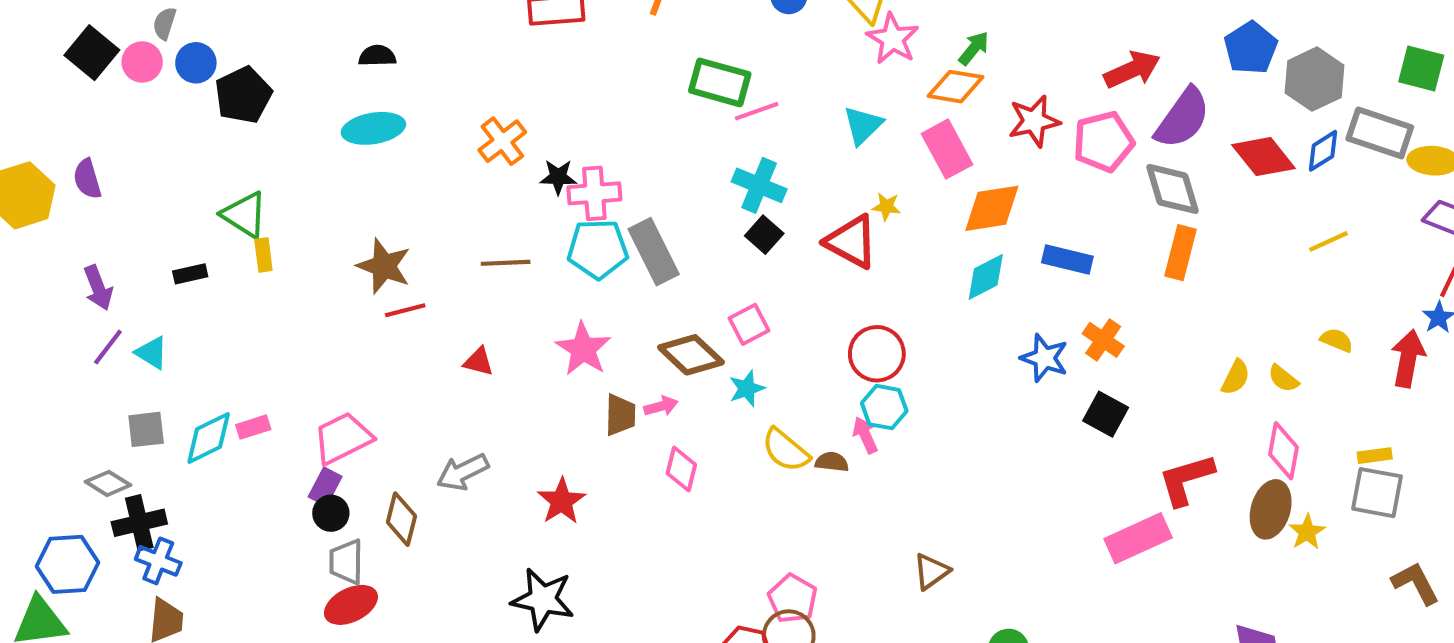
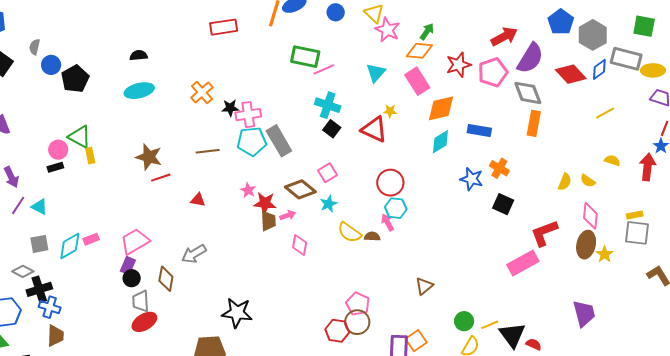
pink circle: (142, 62) -> (58, 150), moved
pink star: (583, 349) -> (248, 190), size x0.6
red star: (562, 501) -> (265, 203), moved, turned -30

